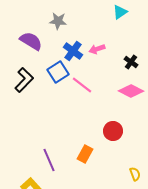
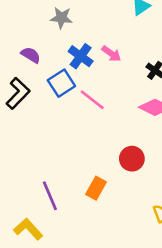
purple semicircle: (31, 41) -> (31, 55), moved, size x0.7
pink arrow: (97, 49) -> (111, 54), turned -126

